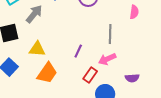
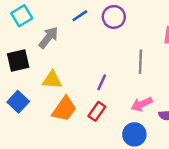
pink arrow: (107, 59) -> (142, 104), moved
red rectangle: (90, 75) -> (97, 111), moved

